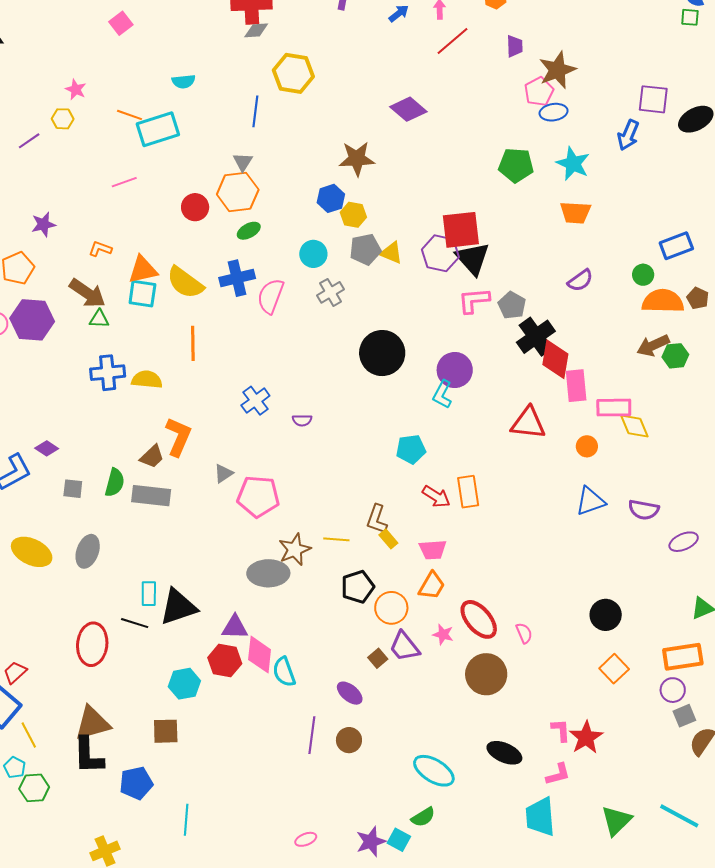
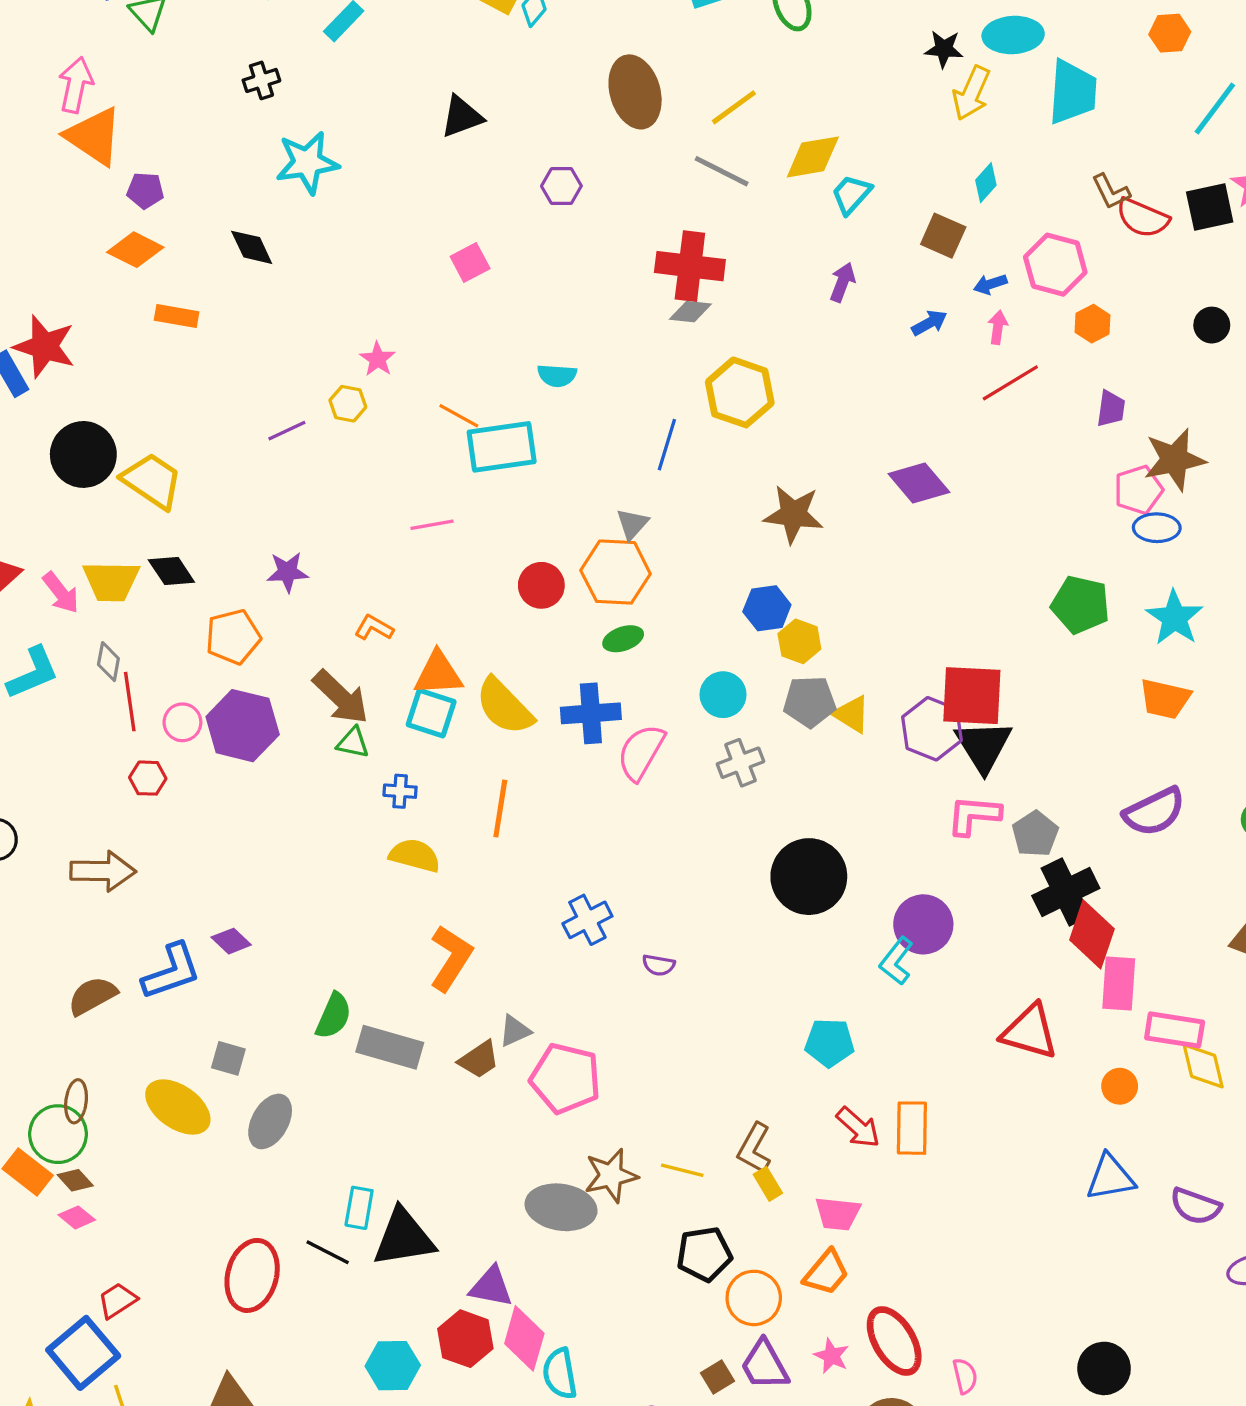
brown star: (357, 159) -> (793, 514), moved
purple semicircle: (580, 280) -> (1154, 812), size x1.4
blue cross: (108, 373) -> (400, 791), moved, size x0.6
brown trapezoid: (152, 456) -> (479, 1060), moved
gray square: (73, 489) -> (228, 1058), moved

